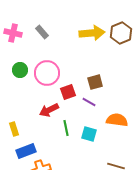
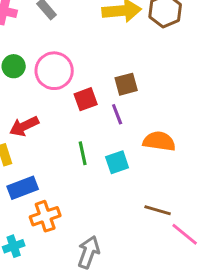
purple line: (89, 102) -> (117, 114), turned 40
red arrow: (49, 110) -> (24, 126), moved
cyan square: (89, 134) -> (117, 162), turned -35

